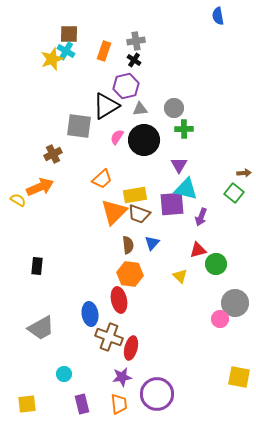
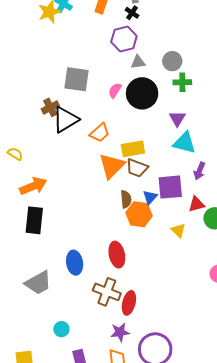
black triangle: (106, 106) -> (65, 120), moved
orange arrow: (40, 187) -> (33, 186), moved
purple square: (172, 204) -> (170, 187), moved
black rectangle: (37, 266) -> (34, 220), size x1.5
orange hexagon: (130, 274) -> (139, 214), moved
blue ellipse: (90, 314) -> (75, 263), moved

